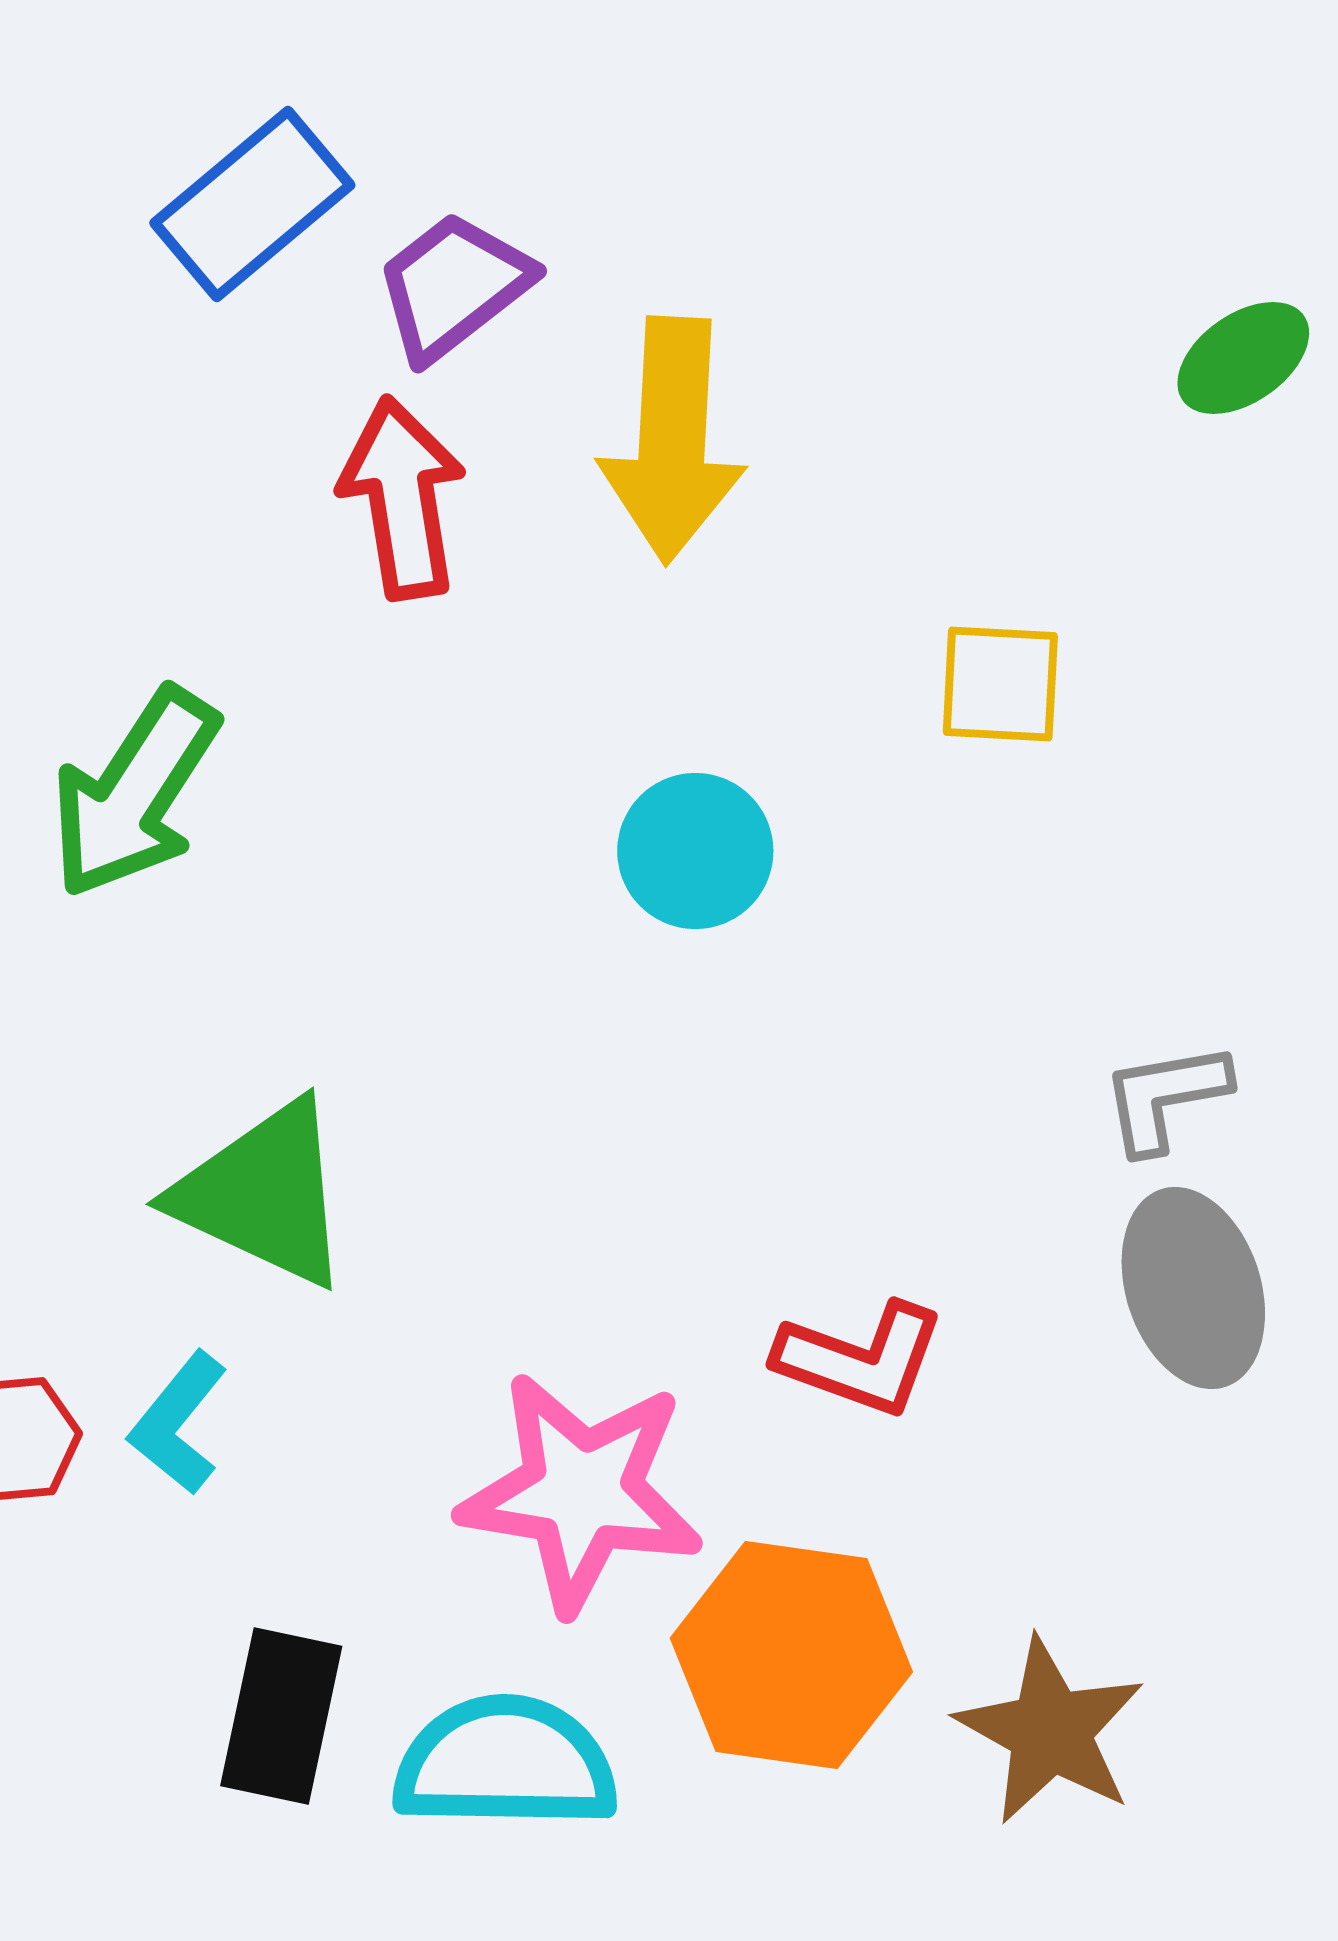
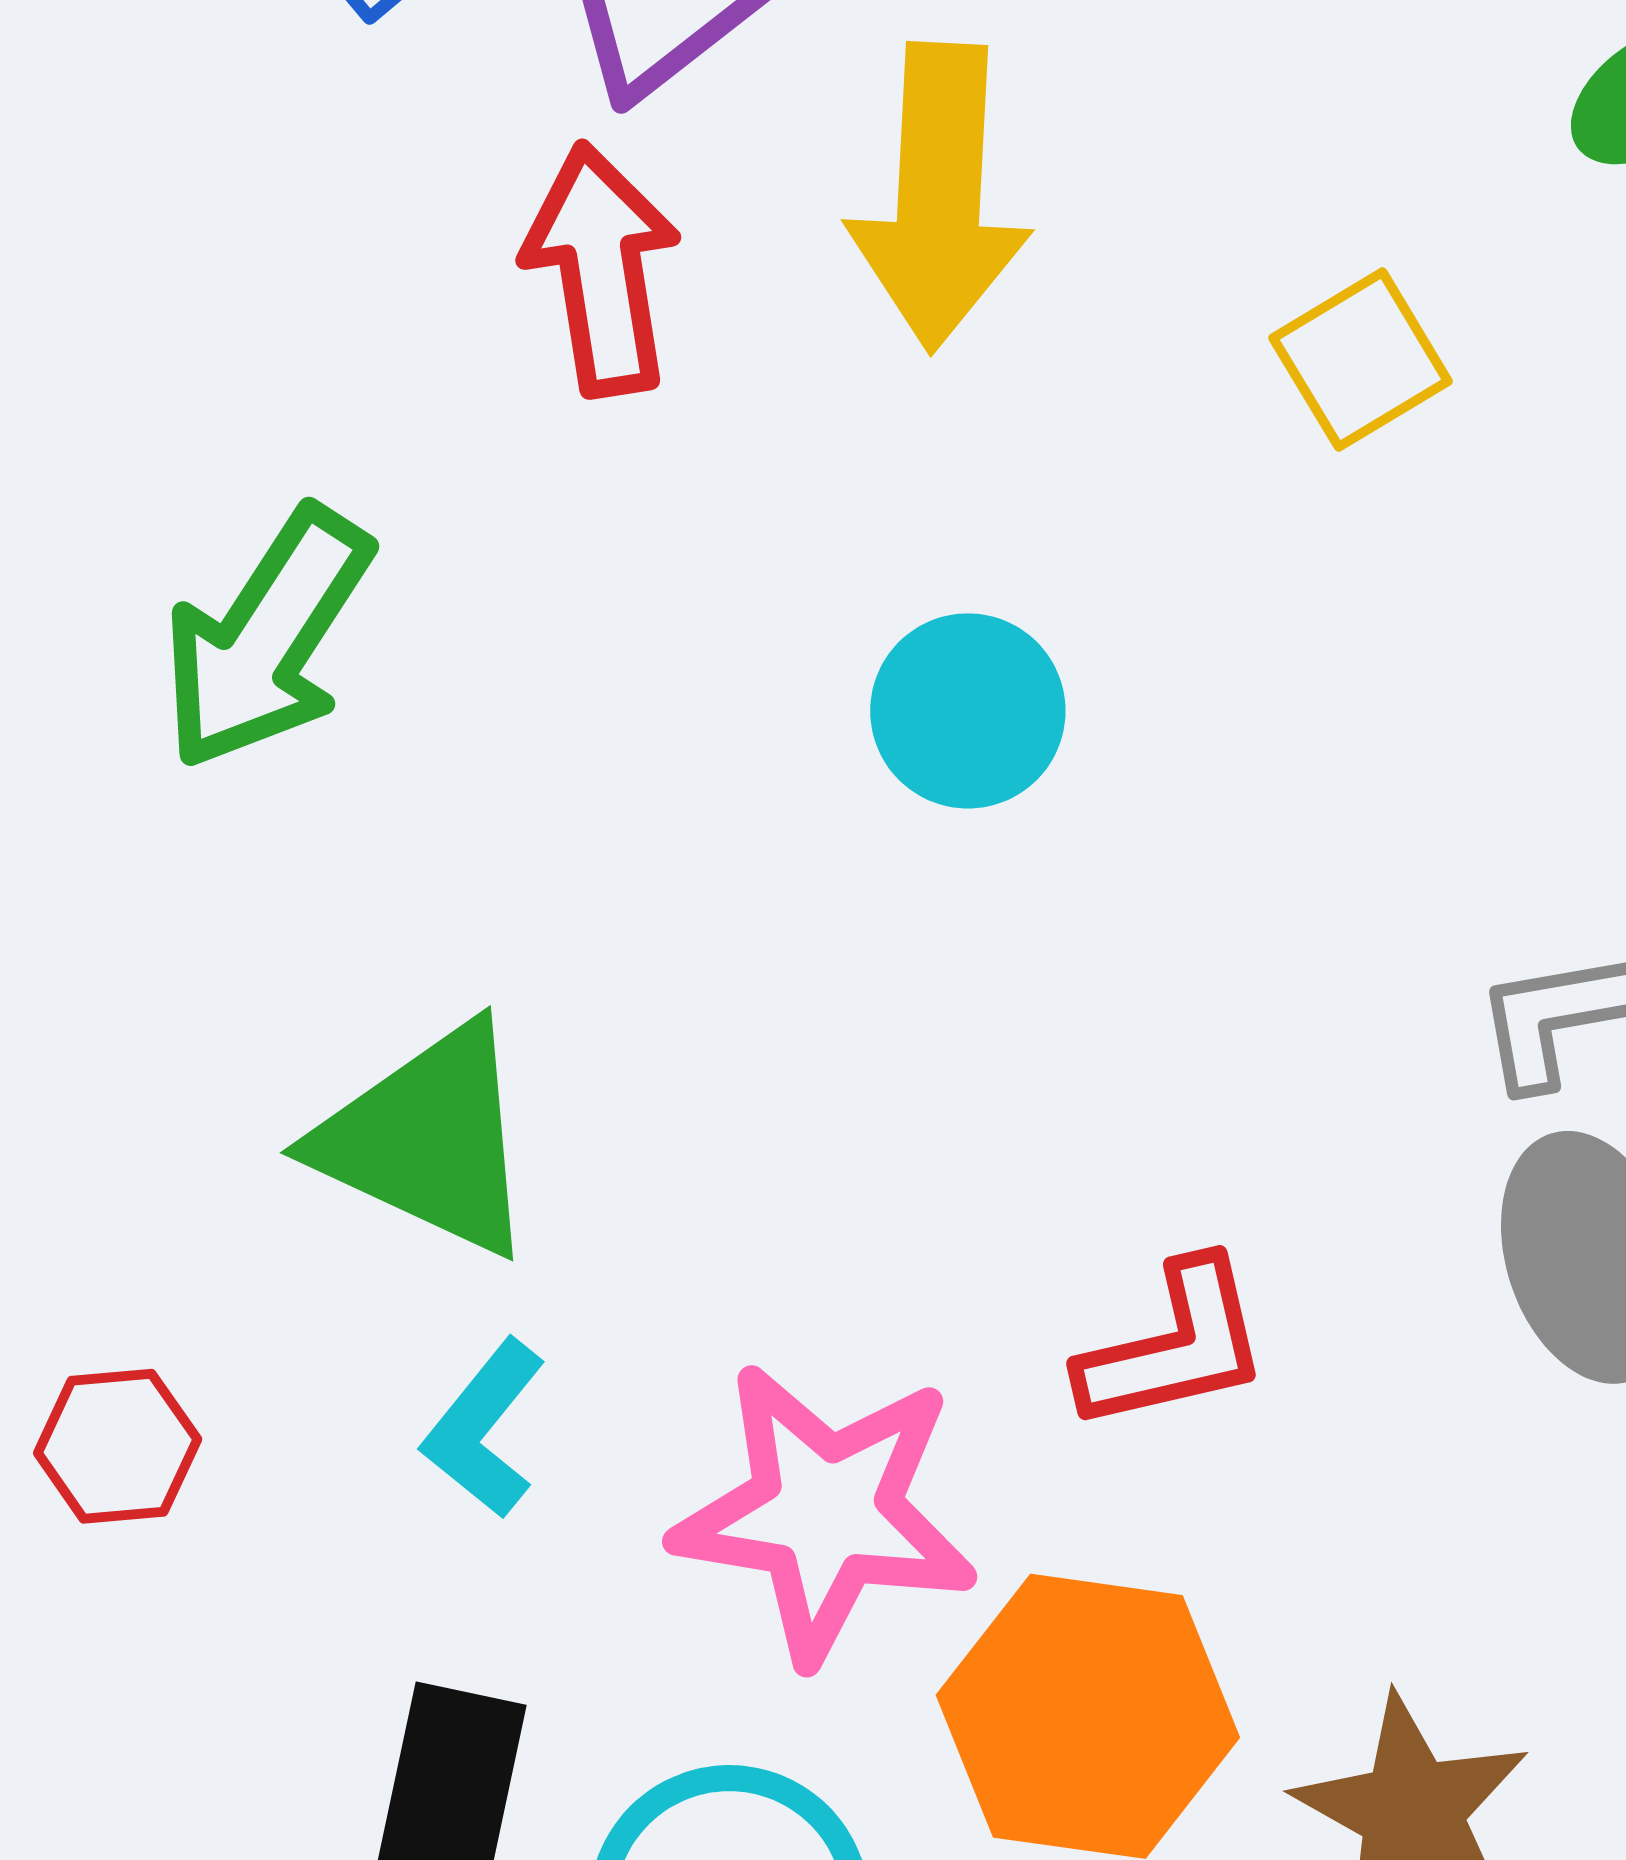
yellow square: (1000, 684) -> (1361, 360), moved, turned -34
red L-shape: (860, 1359) -> (1174, 1346), turned -33
cyan L-shape: (178, 1423) -> (484, 1429), moved

